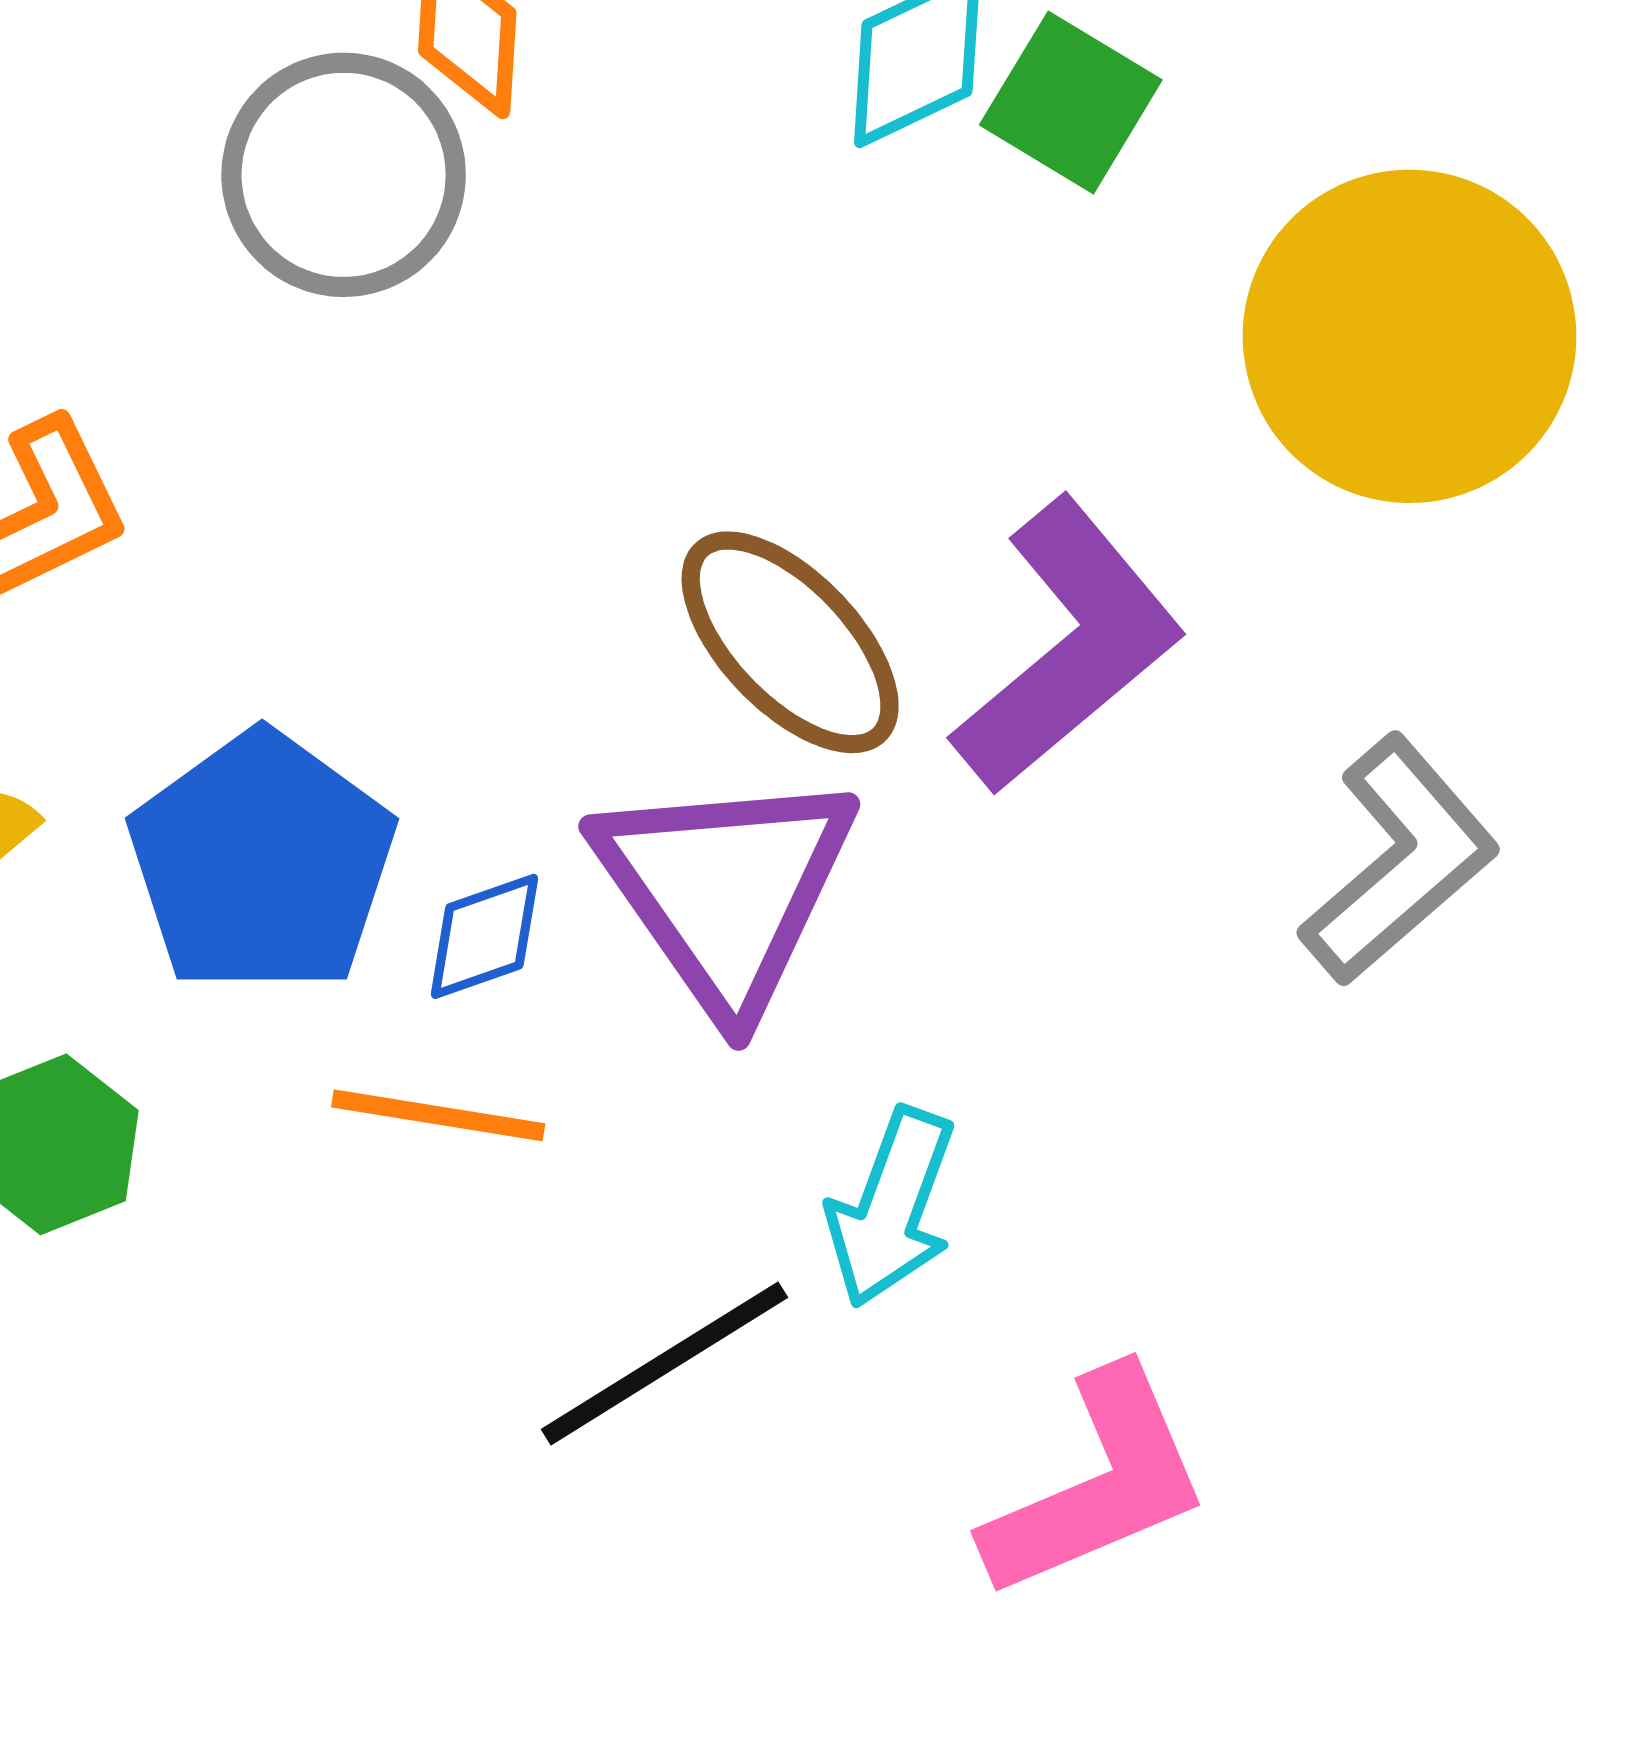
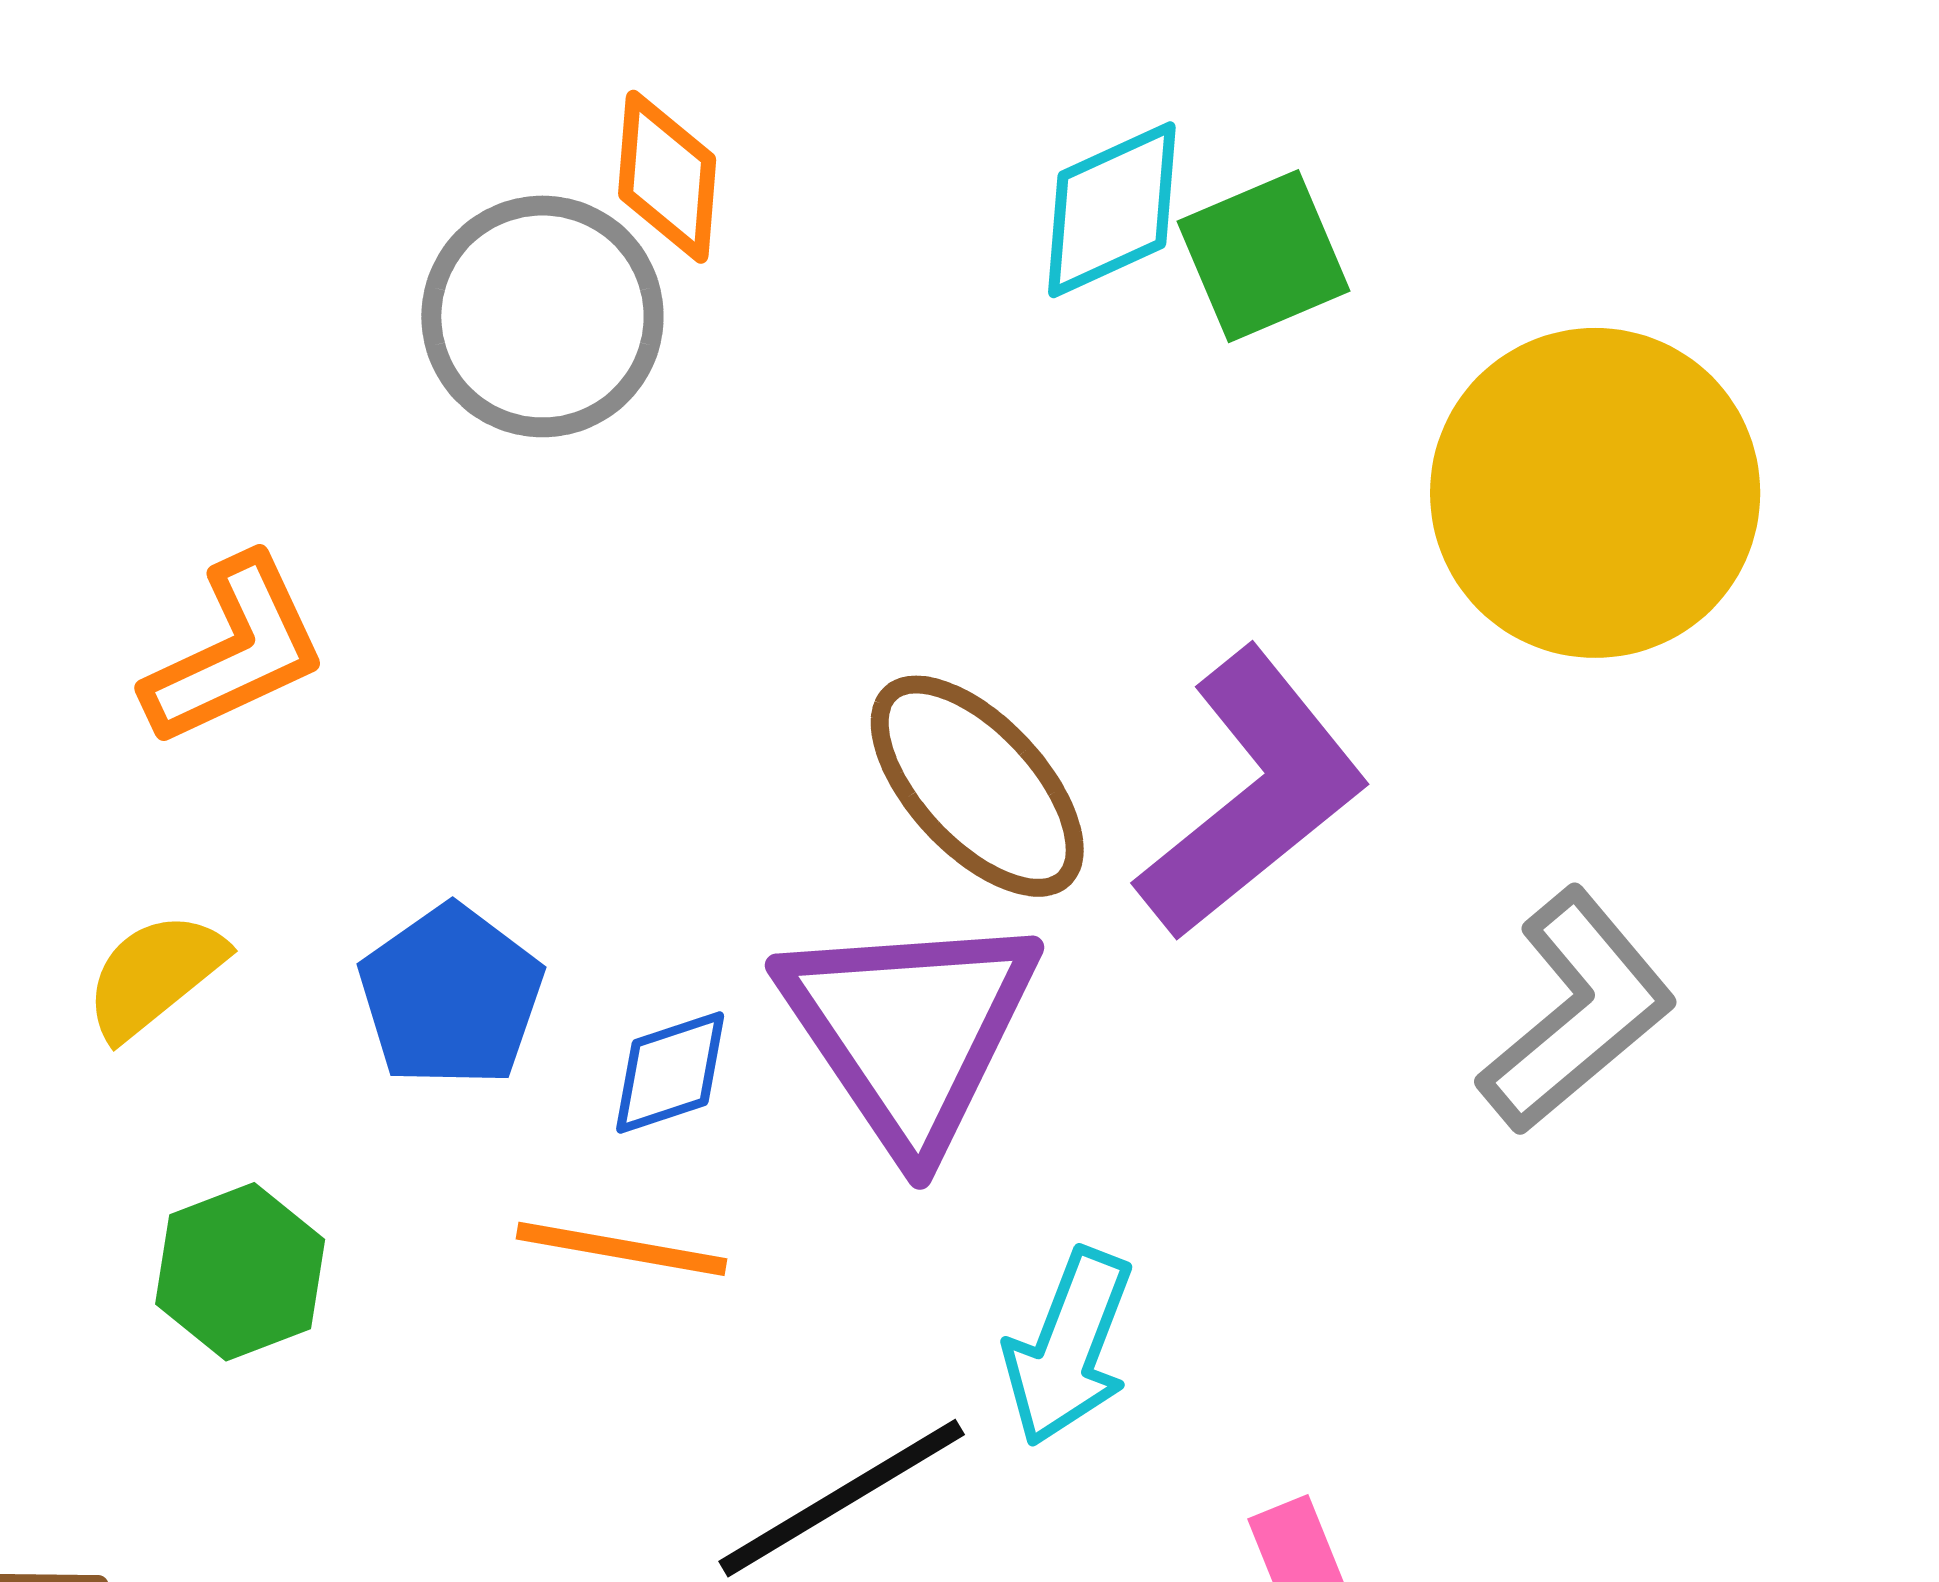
green square: (1071, 102) -> (1263, 256), turned 35
blue pentagon: (262, 863) -> (451, 996), size x0.7

